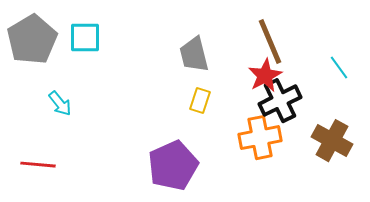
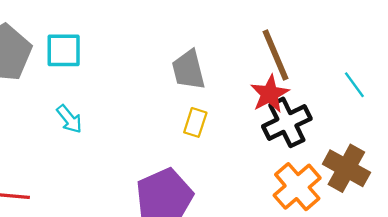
cyan arrow: (60, 104) -> (69, 119), moved
orange cross: (260, 138) -> (297, 187), moved, turned -30

